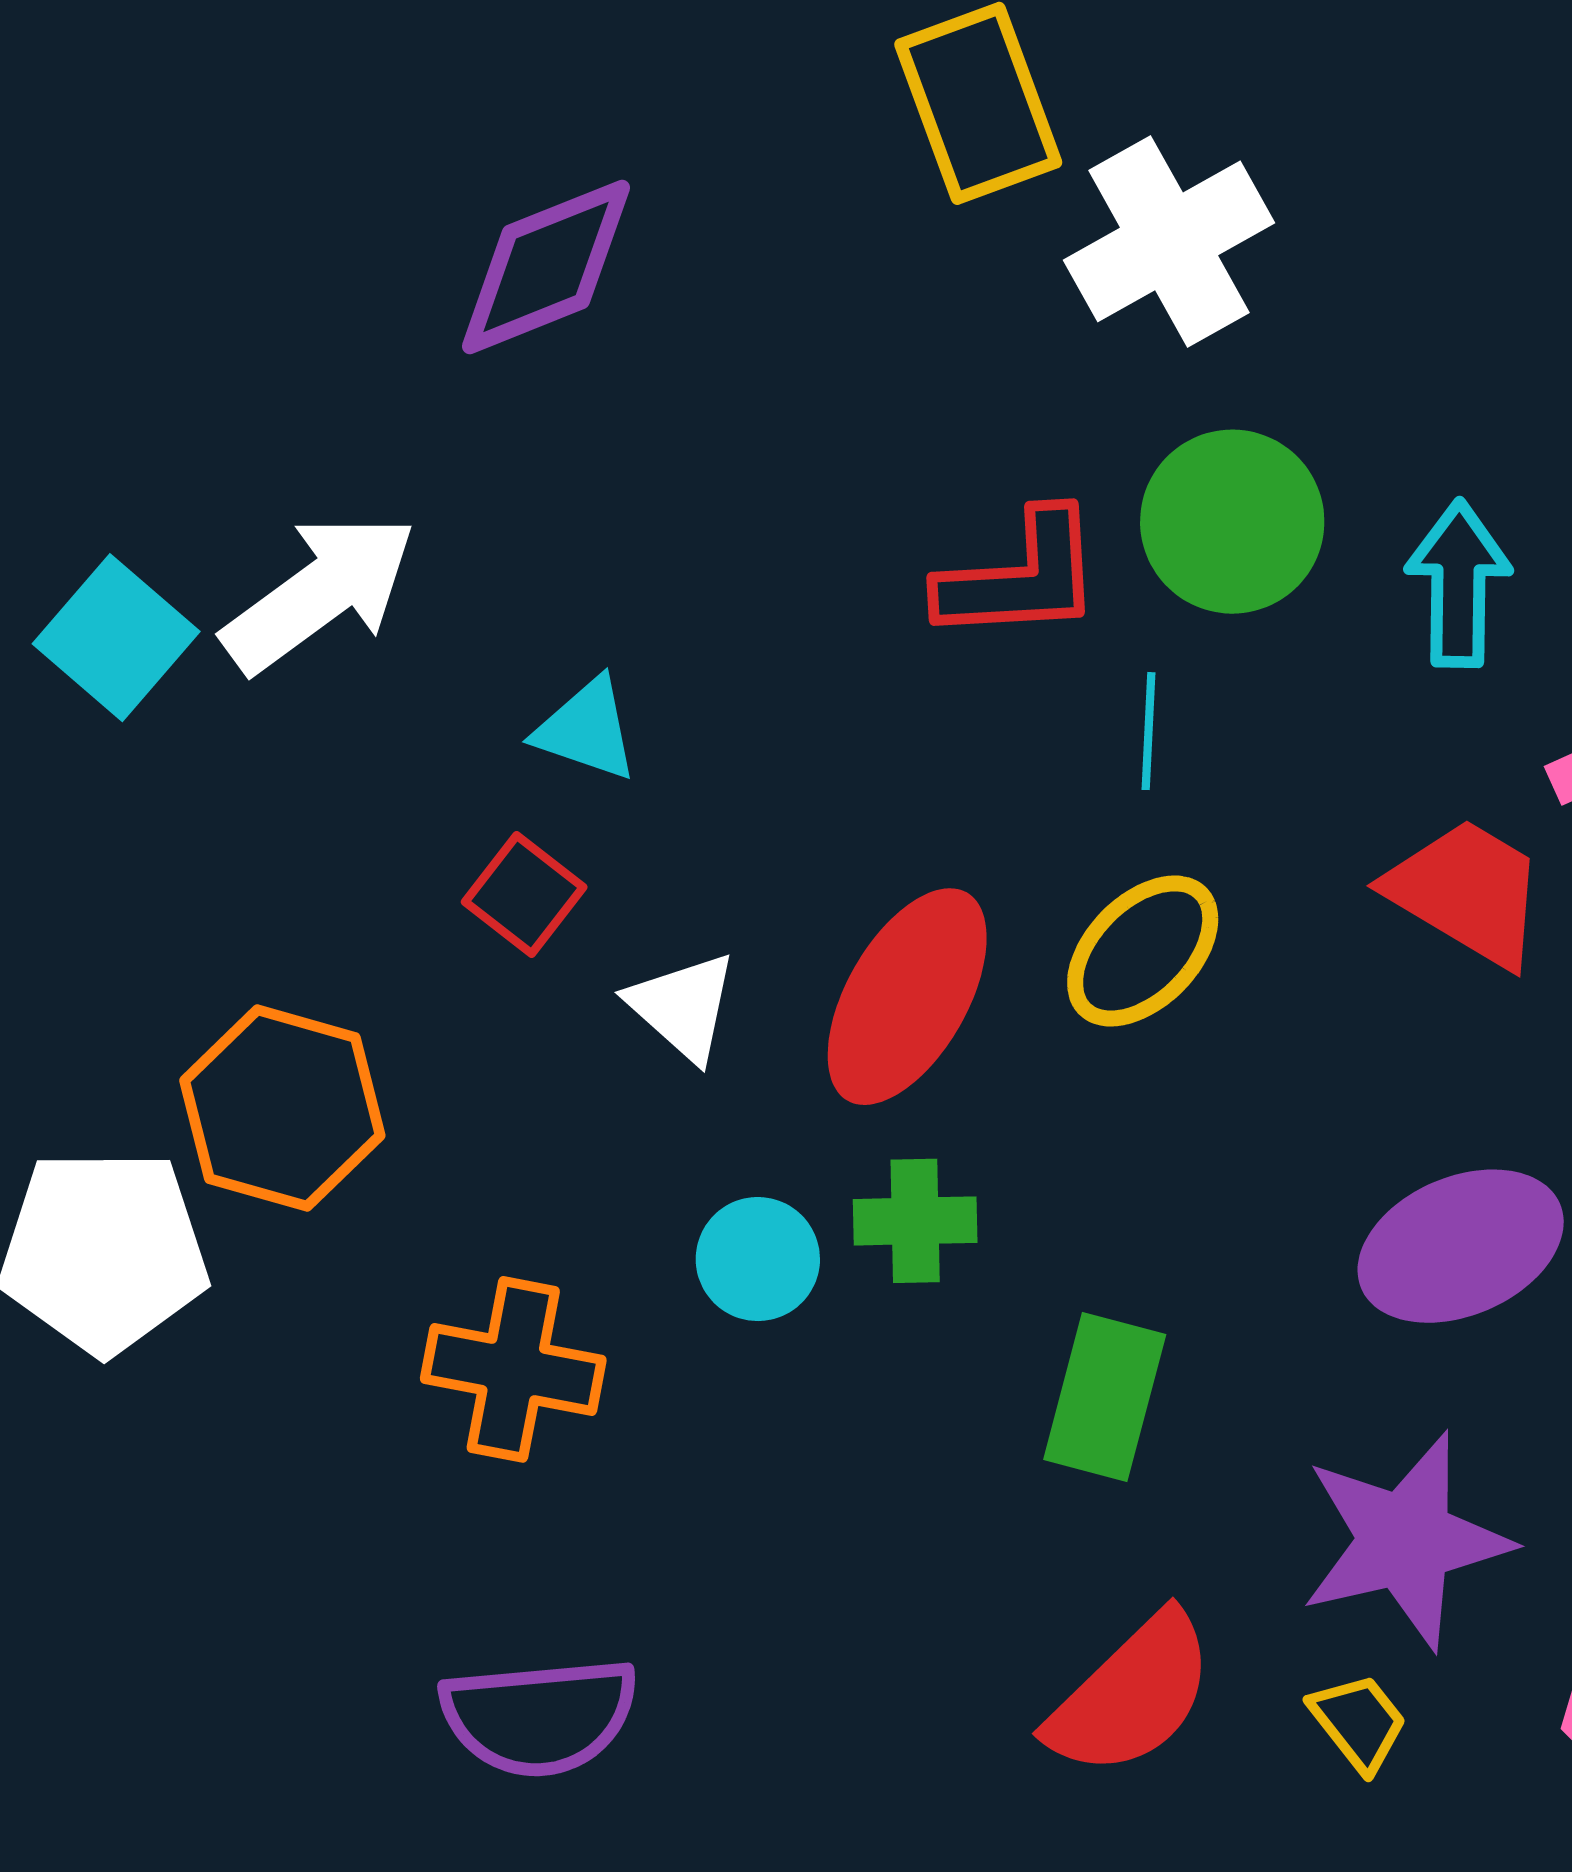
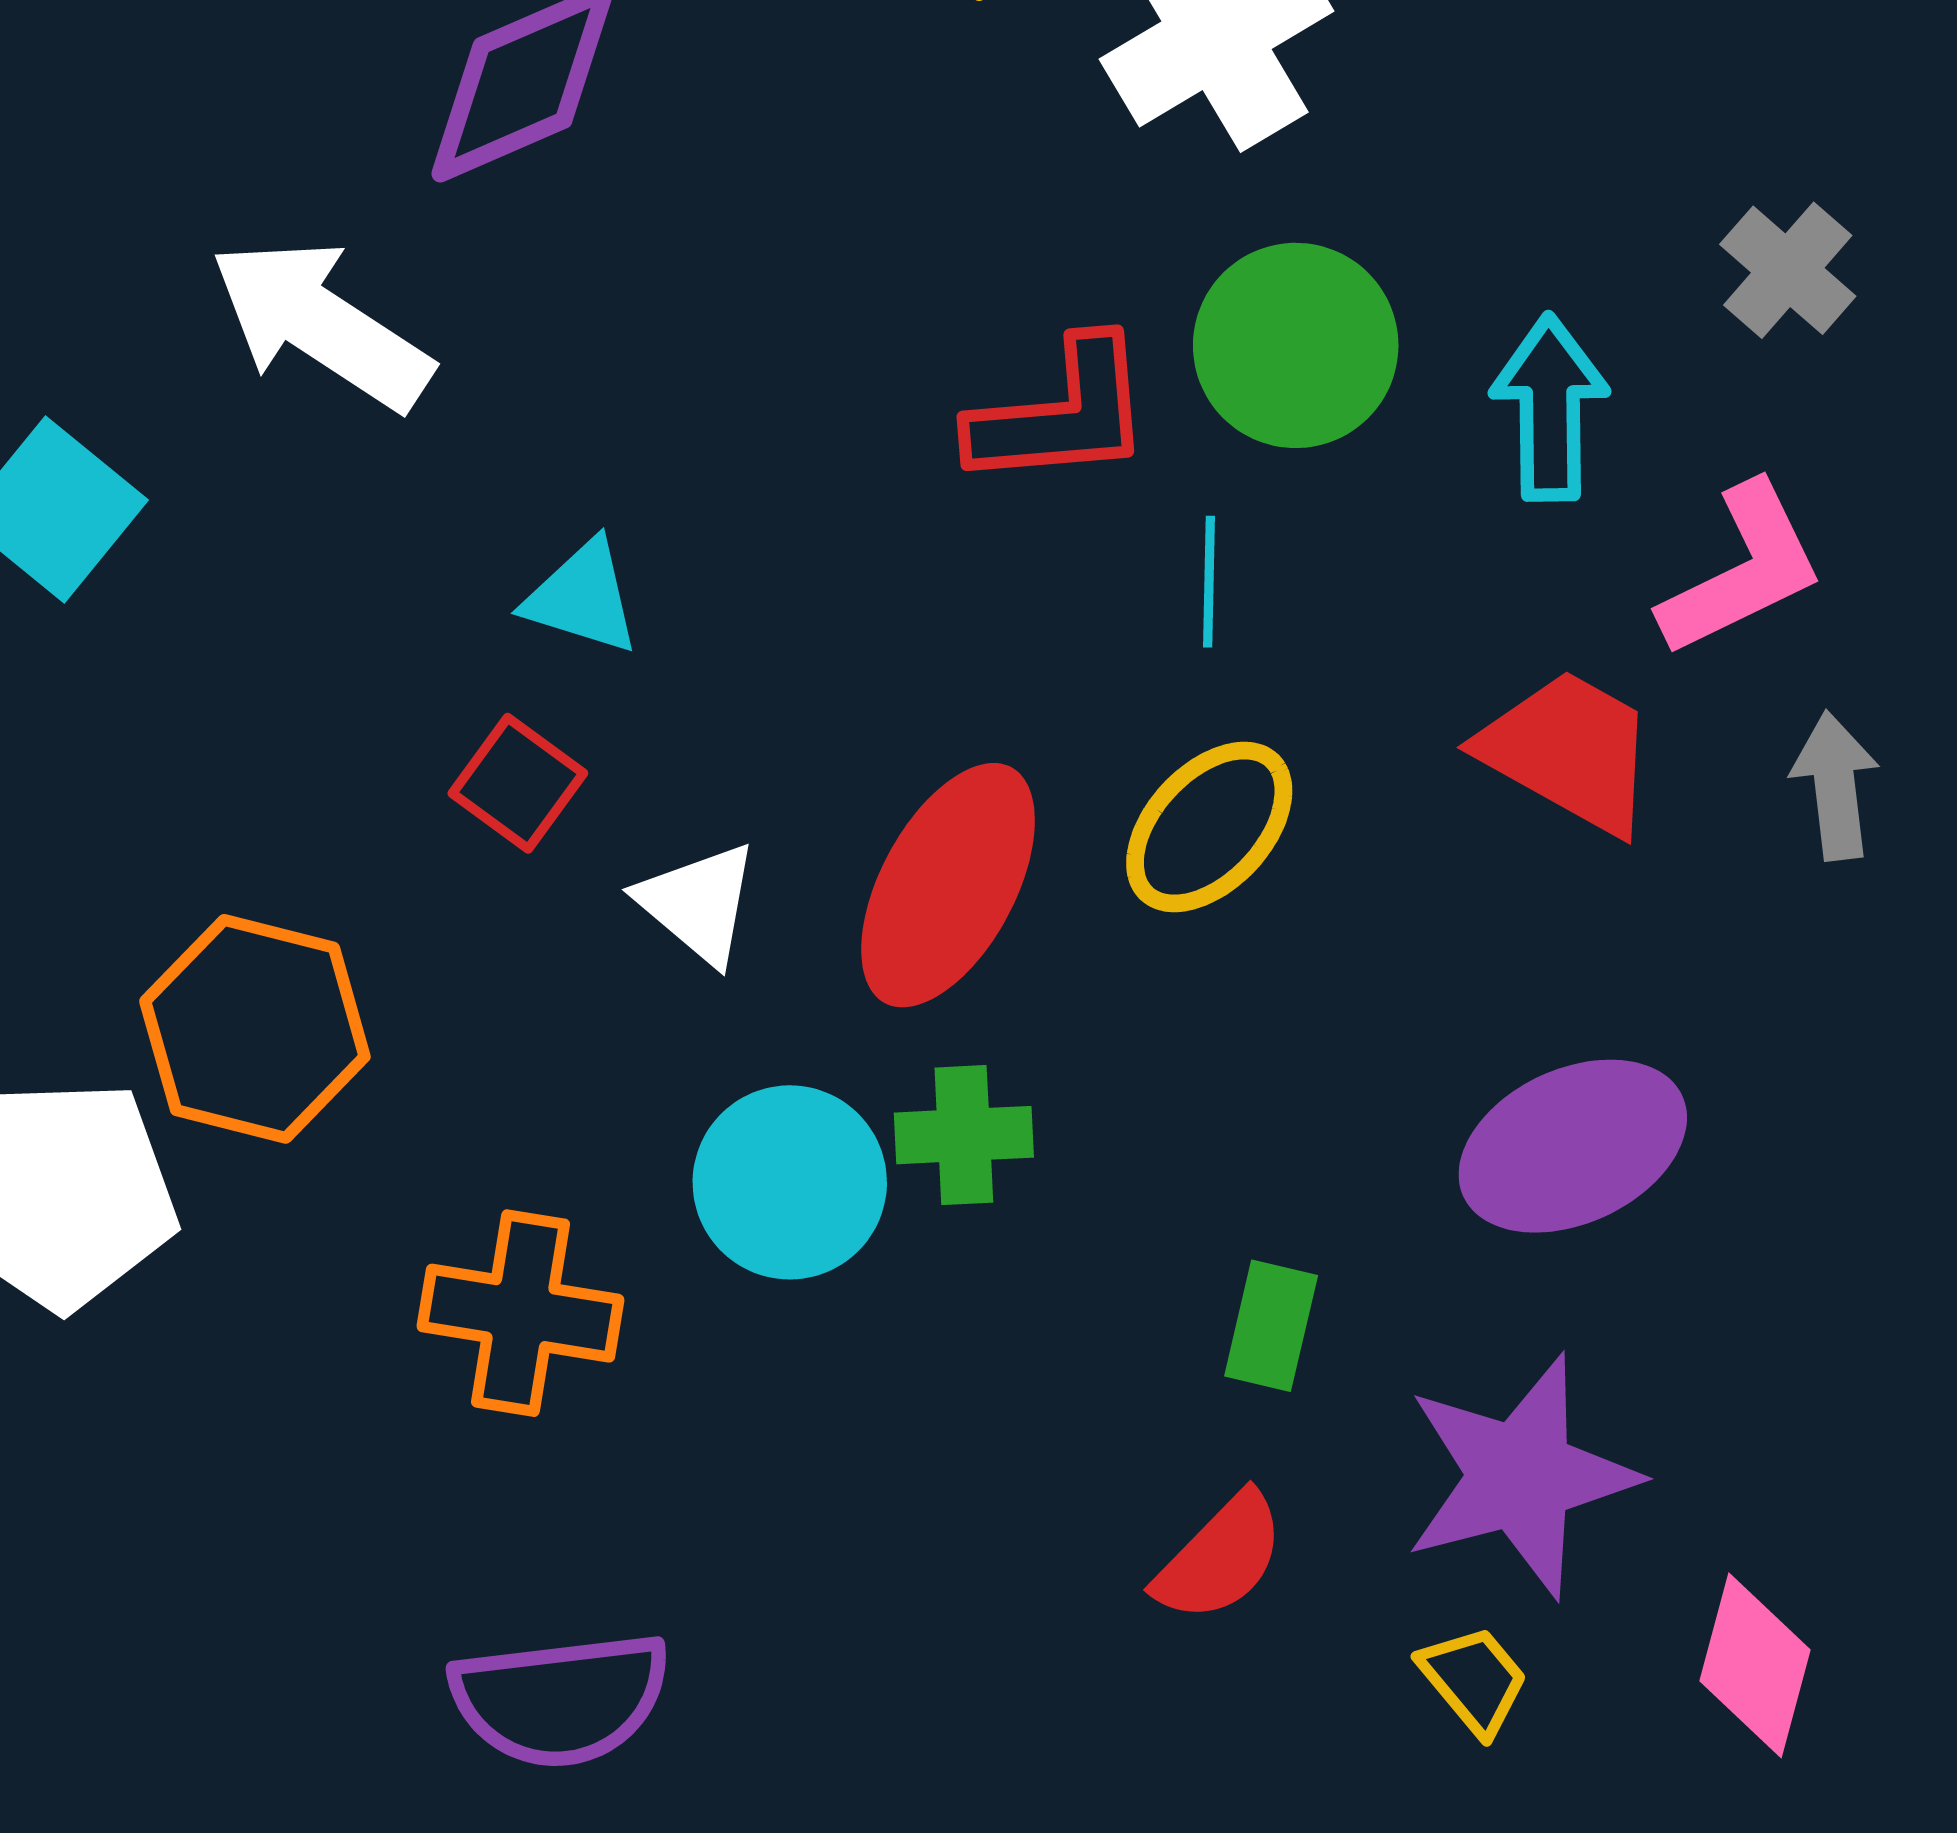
white arrow: (320, 593) -> (321, 324), moved, turned -109
cyan circle: (758, 1259) -> (790, 1182), size x1.4
green rectangle: (1105, 1397) -> (1271, 1326), moved, size x0.7
red semicircle: (1131, 1695) -> (1220, 1558), moved, size x0.7

